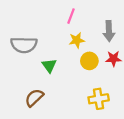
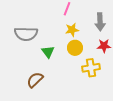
yellow circle: (89, 61) -> (75, 48), moved
yellow cross: (99, 99) -> (91, 68), moved

